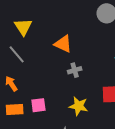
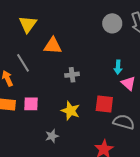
orange triangle: (63, 44) -> (53, 46), moved, turned -30
gray line: (17, 54) -> (23, 63), moved

